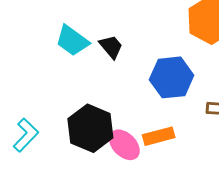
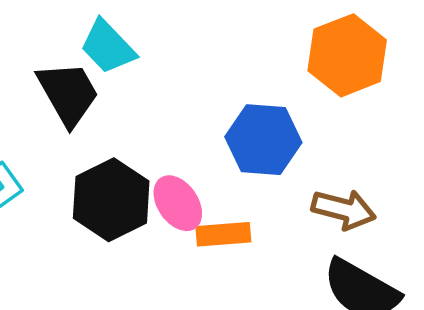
black trapezoid: (111, 47) -> (68, 93), moved, size x1.6
pink ellipse: (124, 145) -> (178, 203), moved

